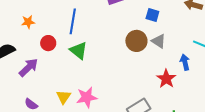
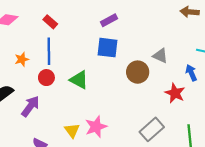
blue square: (152, 15) -> (108, 48), moved, size x1.5
blue line: (73, 21) -> (49, 51), moved
brown circle: (136, 41) -> (138, 72), moved

